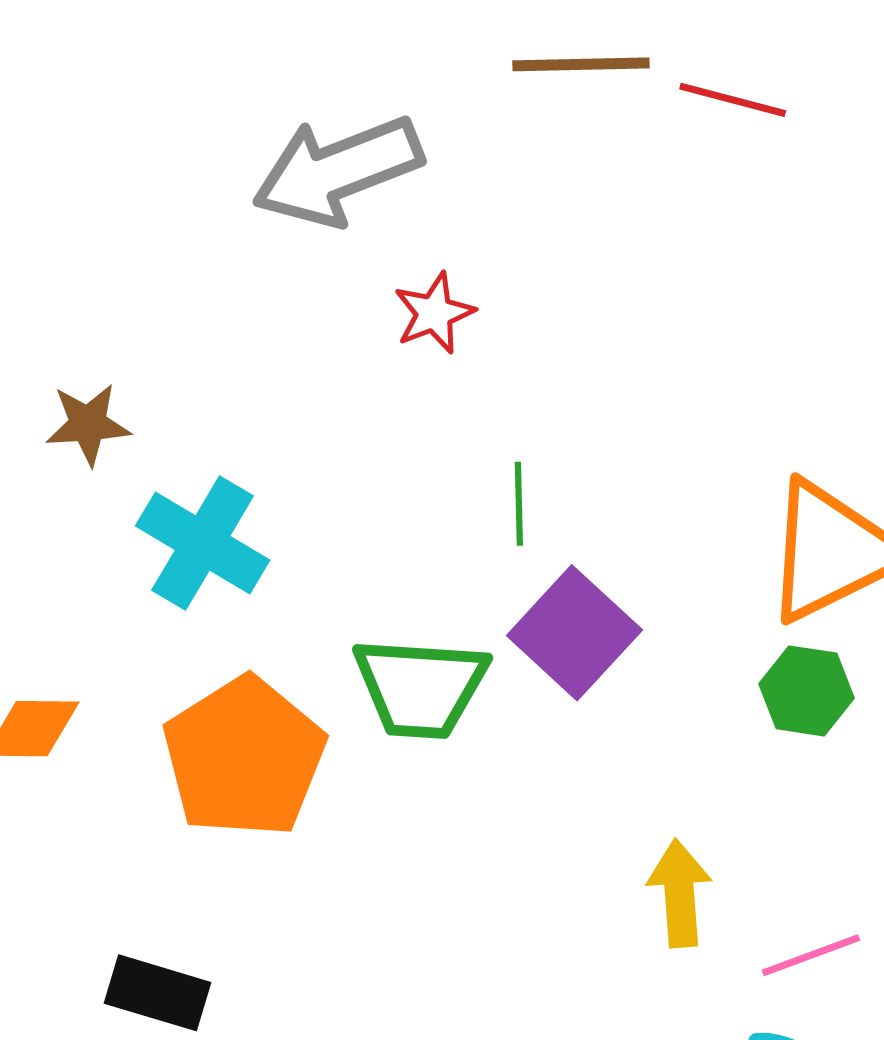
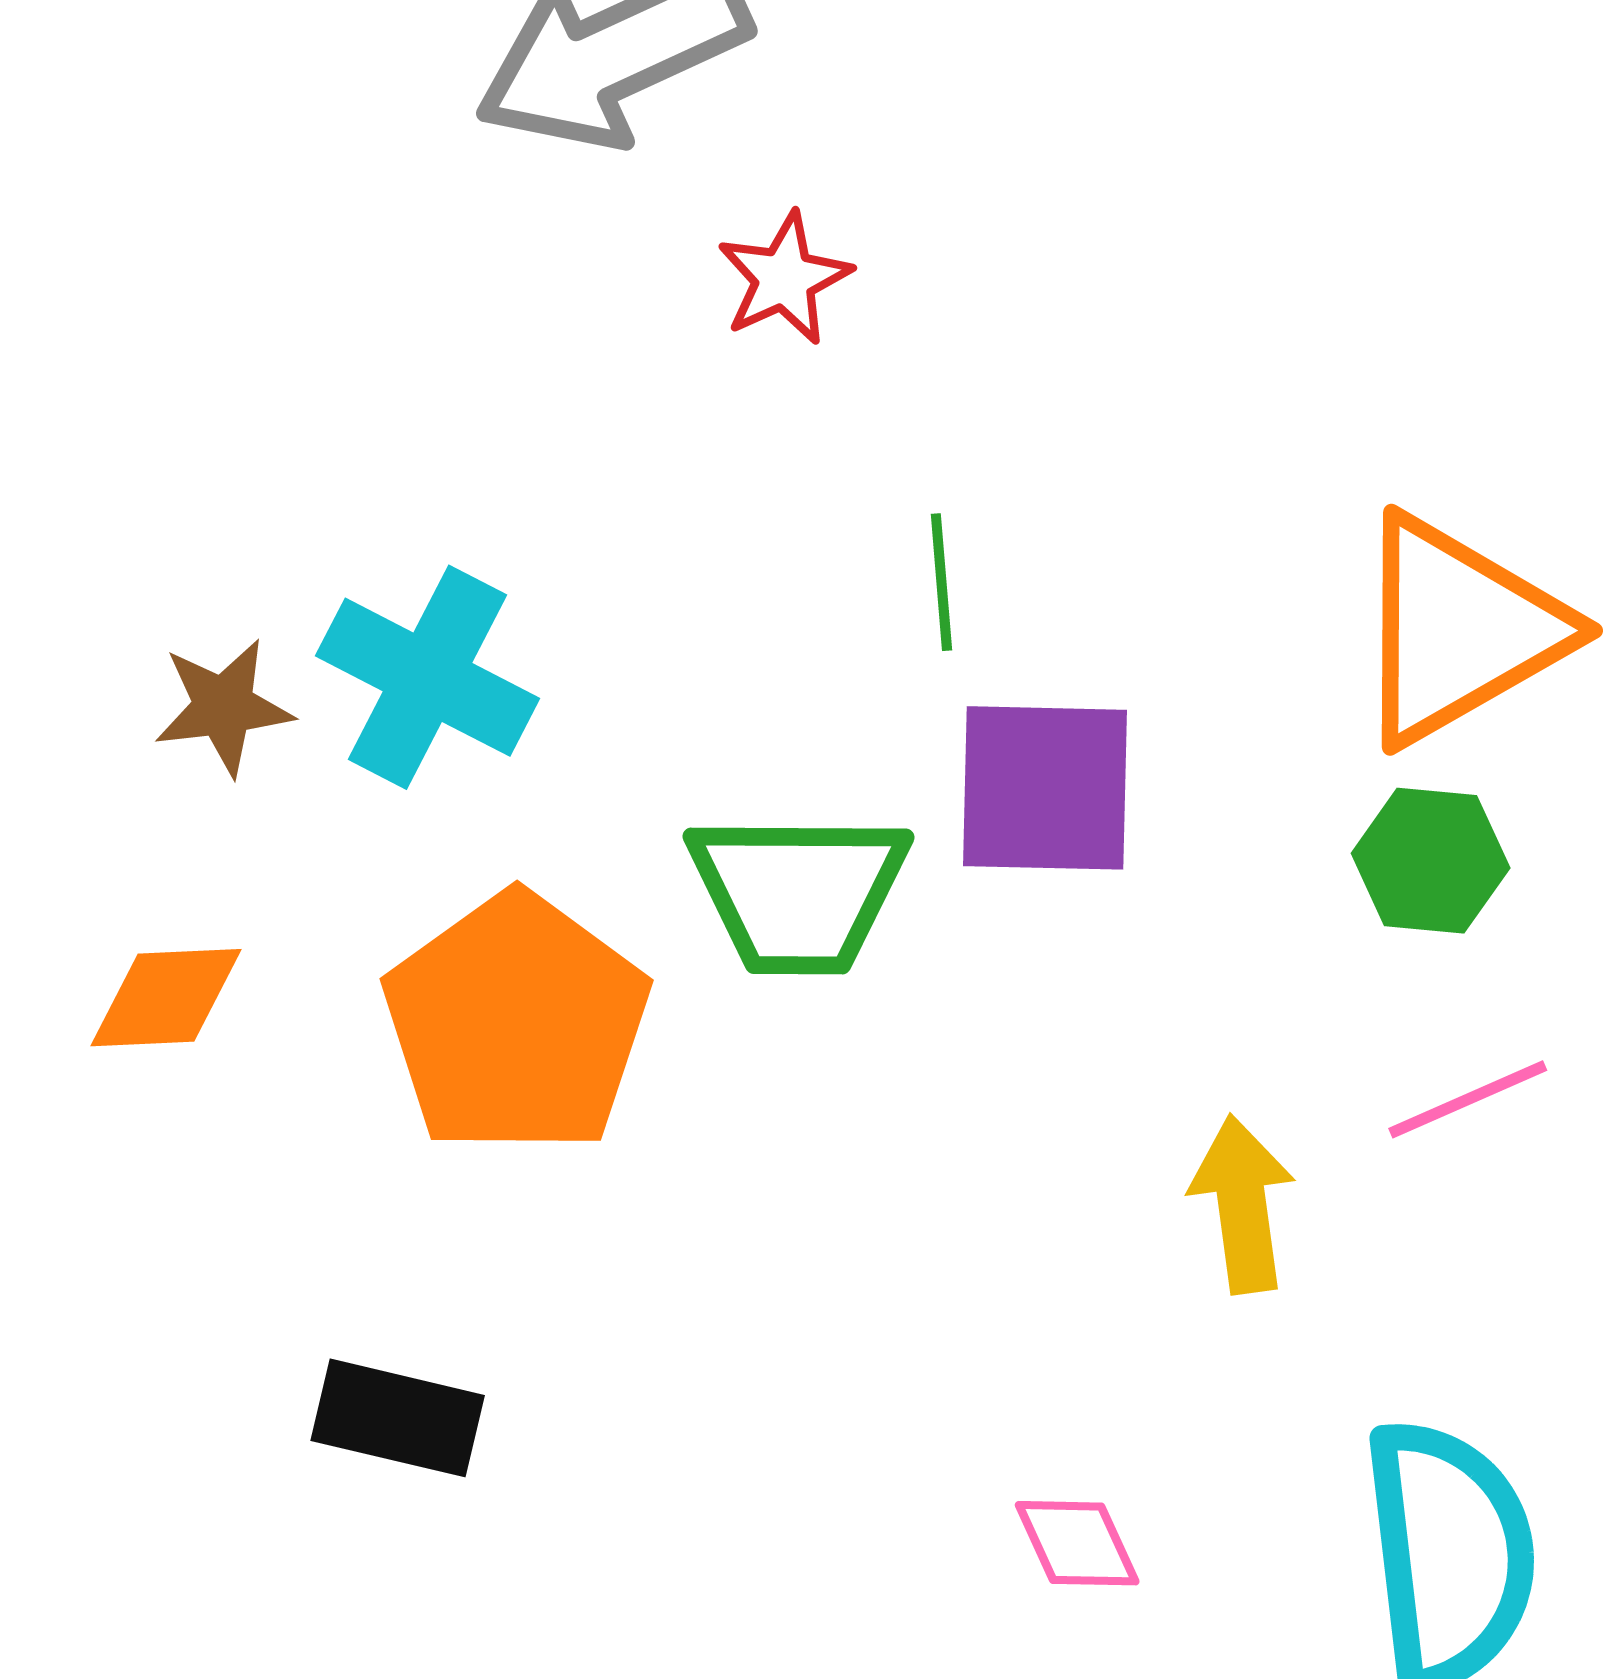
brown star: (88, 424) -> (223, 707), moved
purple square: (574, 633) -> (1045, 788), turned -38
pink line: (811, 955) -> (1468, 1099), moved

